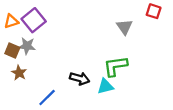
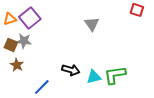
gray triangle: (124, 27) -> (92, 24), moved
green L-shape: (115, 66) -> (115, 75), moved

